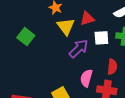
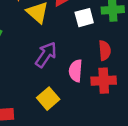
purple arrow: (79, 49) -> (46, 55), moved

